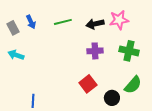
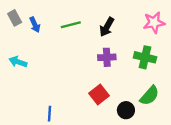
pink star: (119, 20) -> (154, 22), moved
black arrow: (95, 24) -> (107, 27), turned -48
gray rectangle: (13, 28) -> (15, 18), moved
blue line: (33, 101) -> (49, 114), moved

